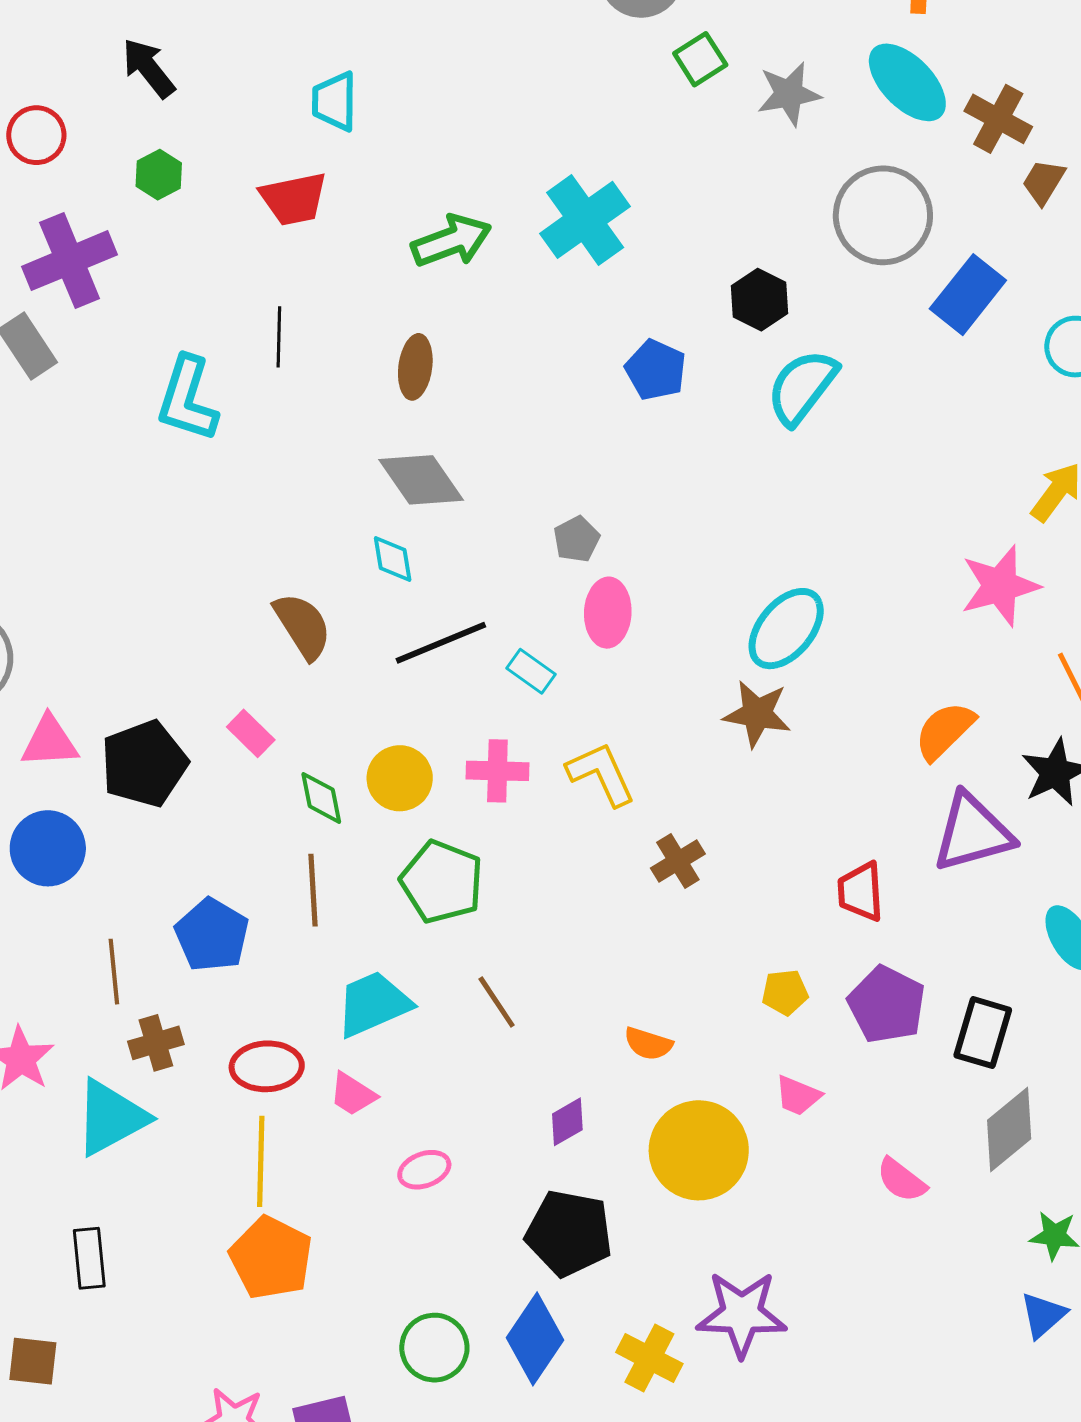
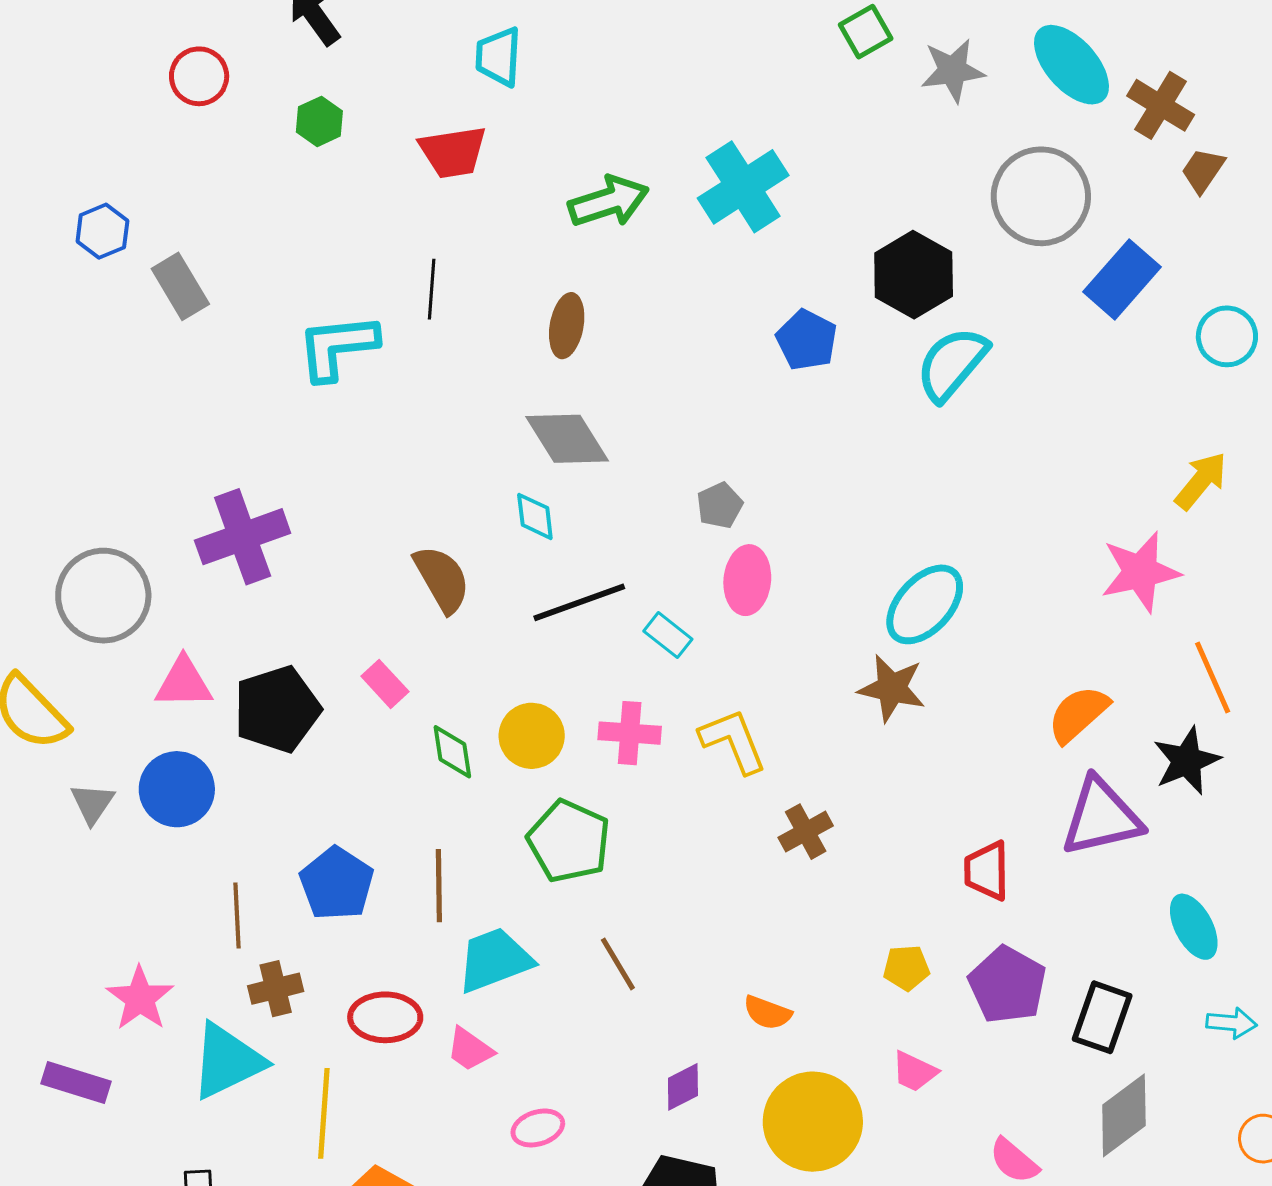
purple cross: (70, 261) -> (243, 537), moved
black hexagon: (759, 300) -> (914, 275), size x1.4
cyan L-shape: (187, 399) -> (337, 347), turned 64
brown line: (313, 890) -> (439, 886), moved
yellow line: (261, 1161) -> (324, 1113), moved

